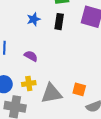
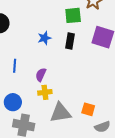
purple semicircle: (31, 56) -> (41, 75), turned -96
yellow cross: (29, 84) -> (45, 92), moved

